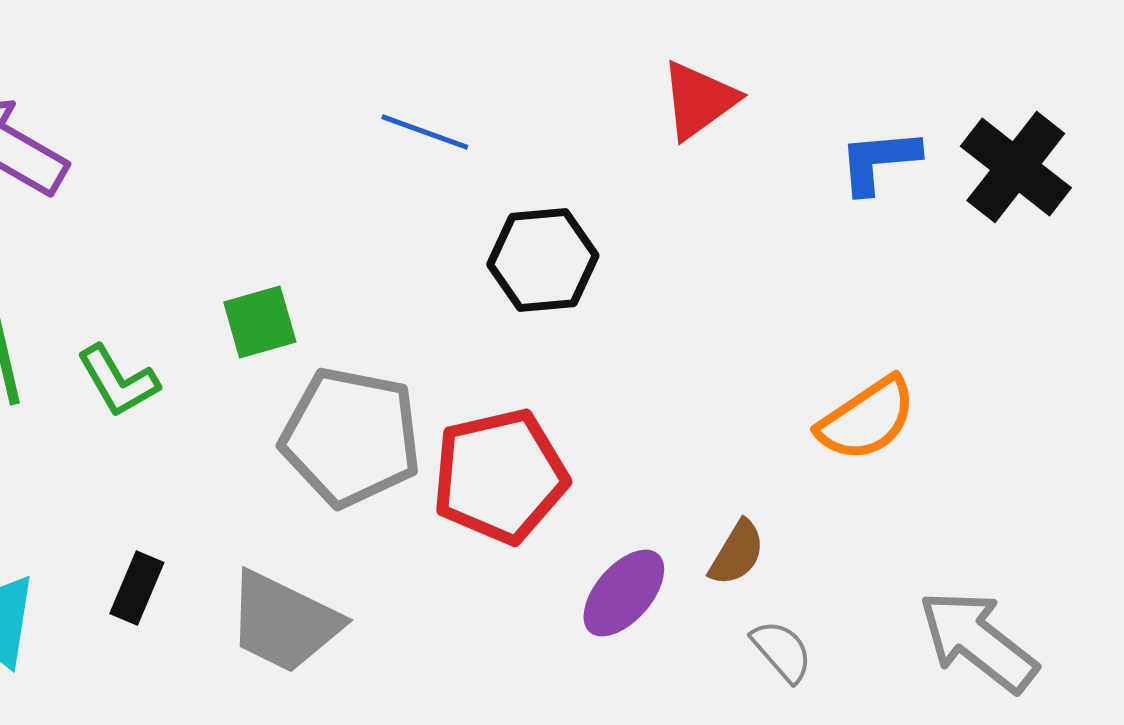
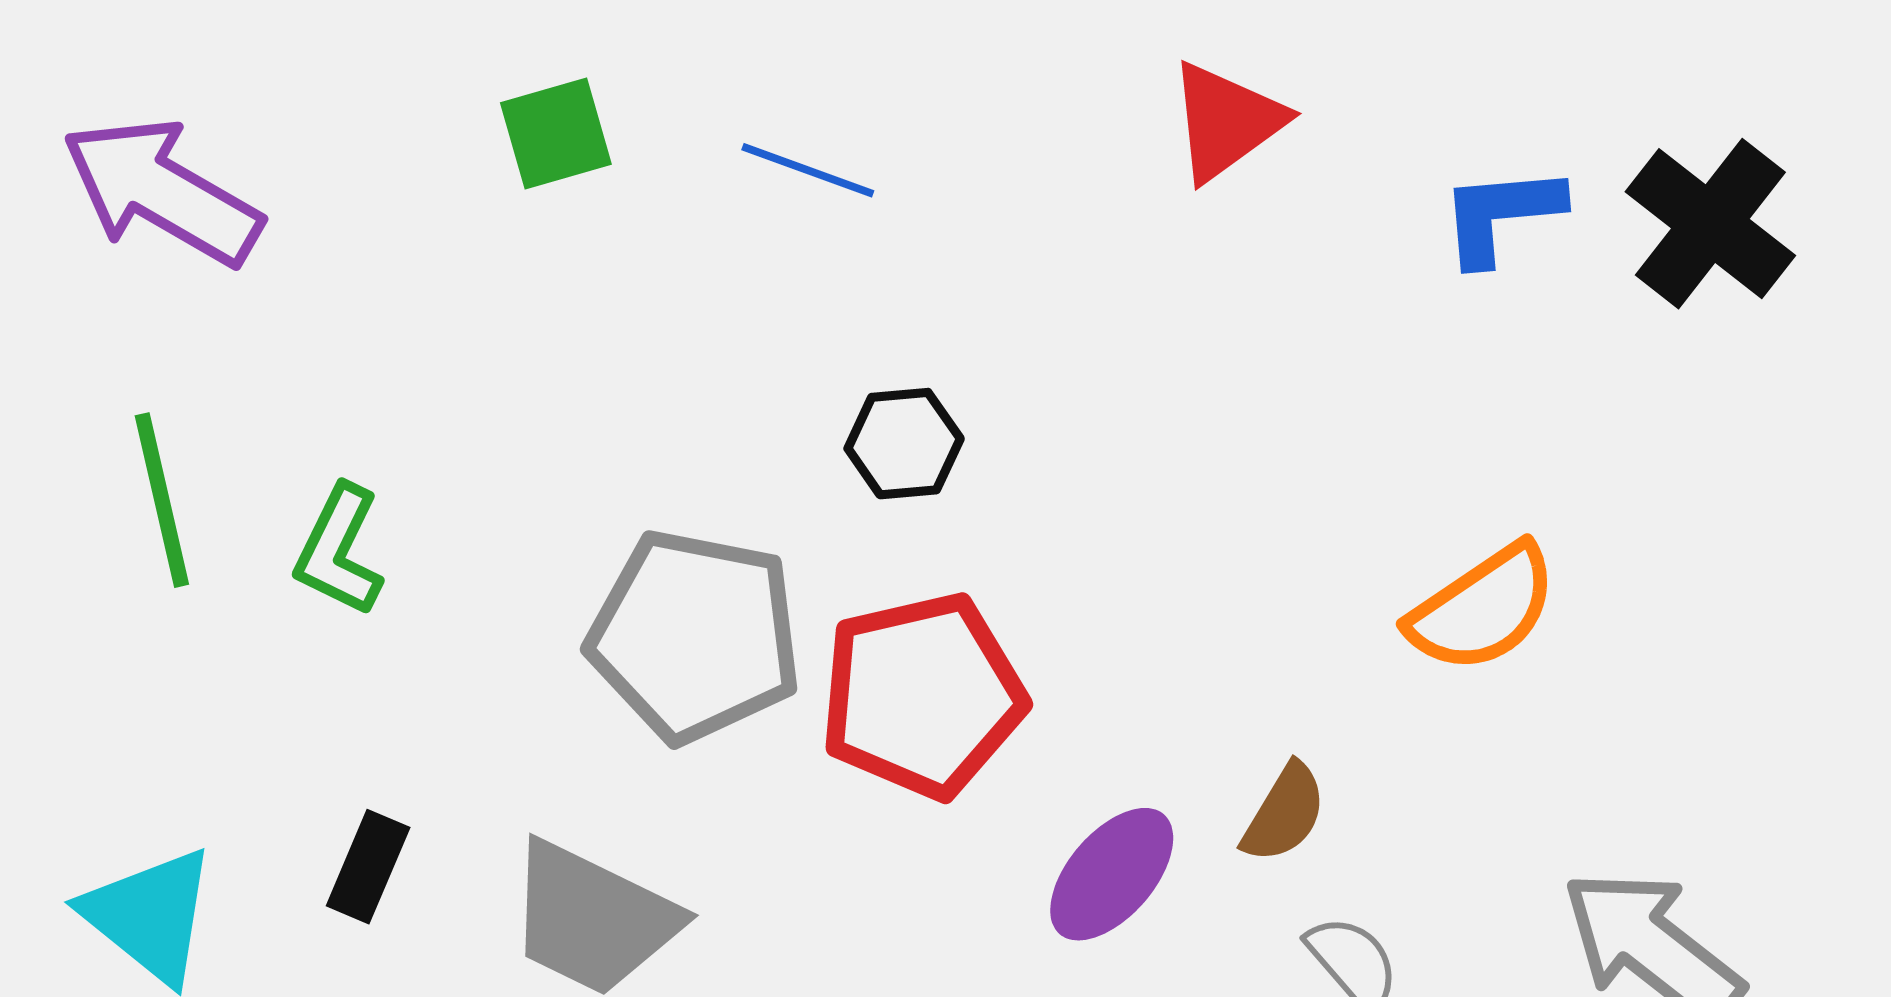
black hexagon: (543, 260) -> (904, 444), moved, size x0.7
green square: (260, 322) -> (556, 134), moved
green L-shape: (118, 381) -> (339, 550), turned 56

